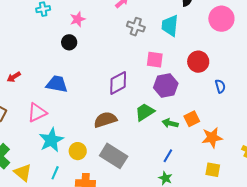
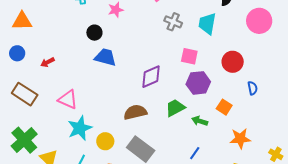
black circle: (69, 42) -> (94, 33), moved
blue trapezoid: (57, 84) -> (105, 57), moved
pink triangle: (37, 112) -> (68, 100), turned 45
orange square: (192, 119) -> (224, 107), moved, turned -35

